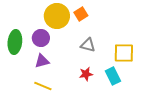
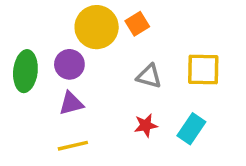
yellow square: (124, 53) -> (203, 69), moved
cyan rectangle: (113, 76) -> (191, 129), turned 60
yellow line: (43, 86) -> (73, 146), turned -36

